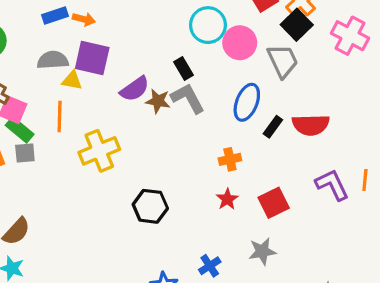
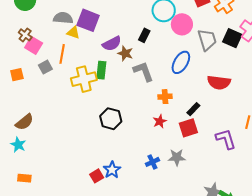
black square: (297, 25) -> (232, 38), moved, turned -30
black rectangle: (183, 69) -> (144, 35), turned 48
gray L-shape: (188, 98) -> (143, 71), moved
black rectangle: (273, 127) -> (193, 109), moved
green rectangle: (20, 130) -> (101, 70), moved, turned 48
gray square: (25, 153) -> (45, 67), moved, turned -32
purple L-shape: (332, 185) -> (226, 139), moved
blue cross: (210, 266) -> (152, 162), moved

